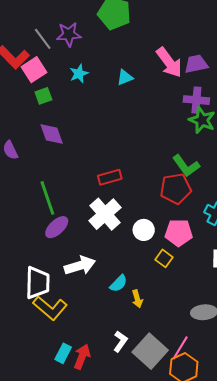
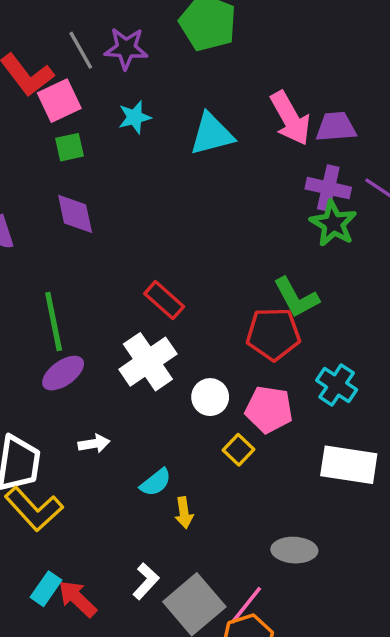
cyan triangle: (125, 78) -> (212, 134), size x1.6
red rectangle: (110, 177) -> (164, 300), turned 50
white arrow: (80, 266) -> (94, 444), size x0.6
red arrow: (82, 357) -> (77, 599), turned -75

